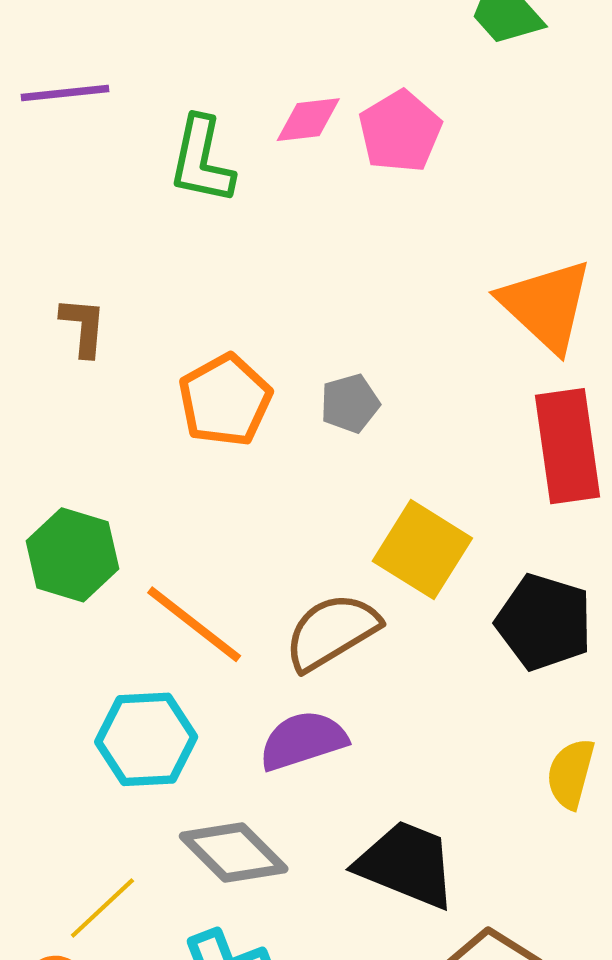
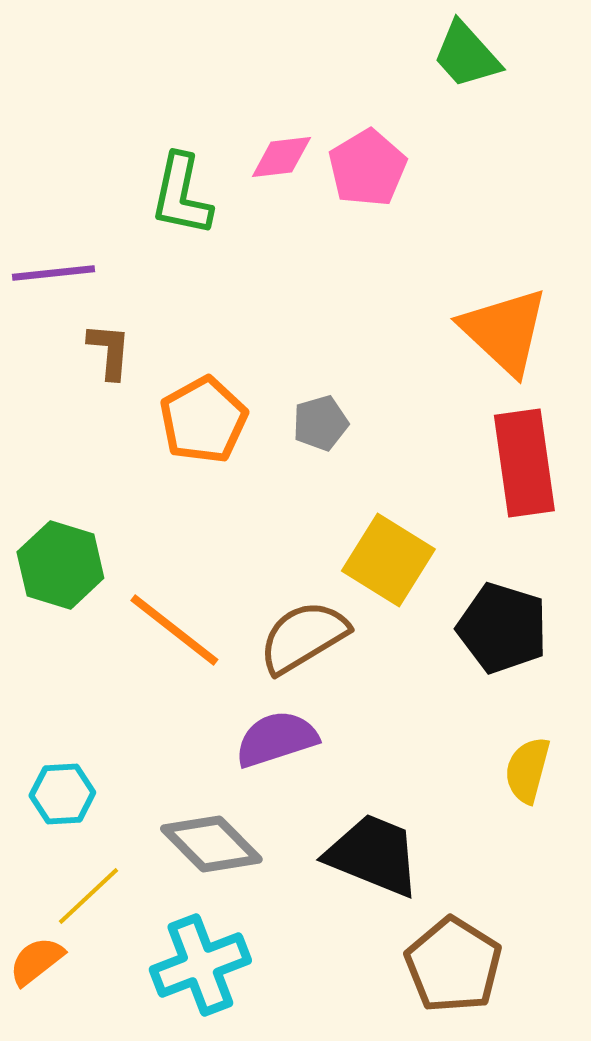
purple line: (65, 93) -> (53, 273), moved
brown L-shape: (83, 327) -> (109, 351), moved
cyan hexagon: (146, 739) -> (62, 794), moved, size x0.7

